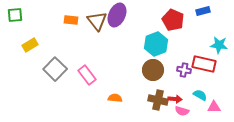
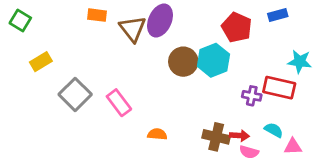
green square: (15, 15) -> (20, 21), turned 35
orange rectangle: (71, 20) -> (97, 15), moved
brown circle: (153, 70) -> (183, 62), moved

